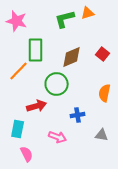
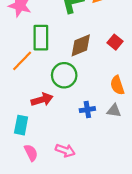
orange semicircle: (105, 93) -> (117, 85), turned -30
gray triangle: (102, 135) -> (114, 111), moved
pink arrow: (58, 137) -> (65, 150), moved

